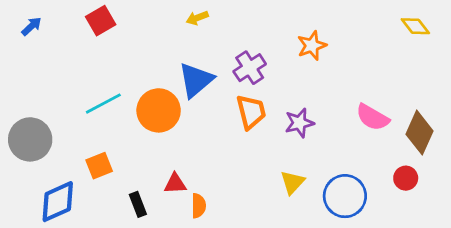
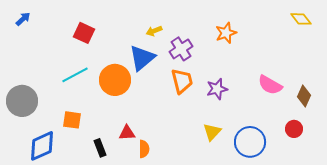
yellow arrow: (197, 18) -> (154, 31), moved
red square: (101, 21) -> (84, 33), moved, turned -35
brown diamond: (419, 133) -> (304, 96), size x0.7
orange square: (99, 166) -> (72, 120), turned 30

